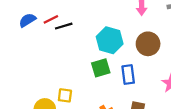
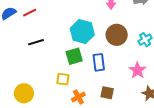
black line: (64, 26) -> (36, 42), moved
yellow square: (65, 95) -> (63, 79), moved

